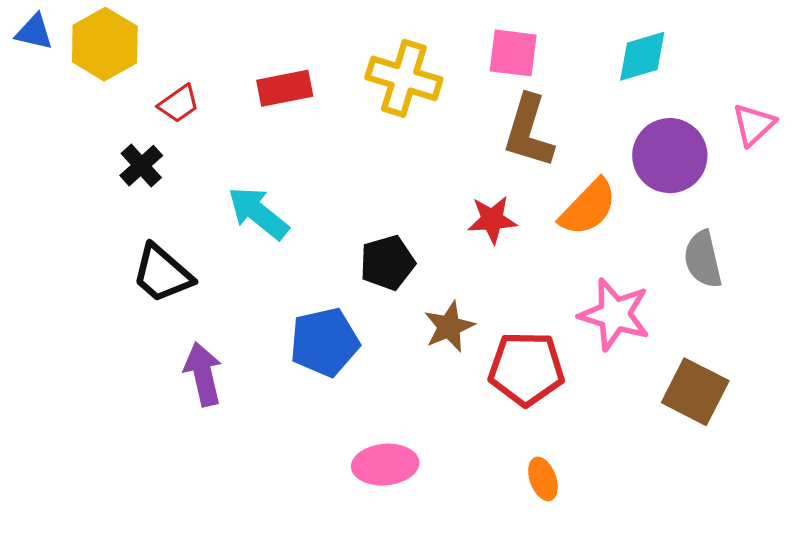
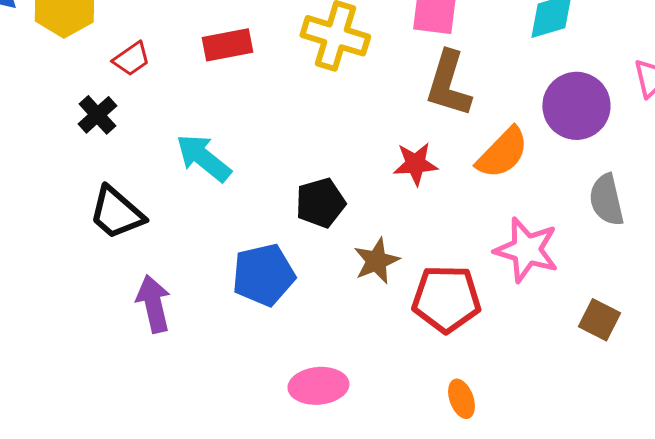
brown square: (695, 392) -> (599, 320), size x0.7

